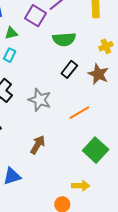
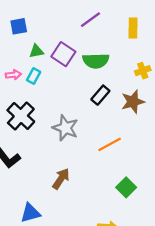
purple square: (36, 16) -> (63, 54), moved
brown star: (98, 74) -> (133, 102), turned 30
green square: (96, 150) -> (126, 187), size x0.7

